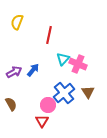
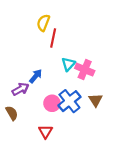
yellow semicircle: (17, 22) -> (43, 23), moved
purple arrow: (14, 72) -> (20, 89), moved
pink circle: (48, 105) -> (52, 103), moved

